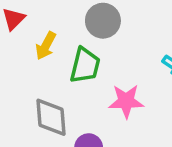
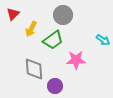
green trapezoid: (85, 65) -> (53, 40), turned 40

